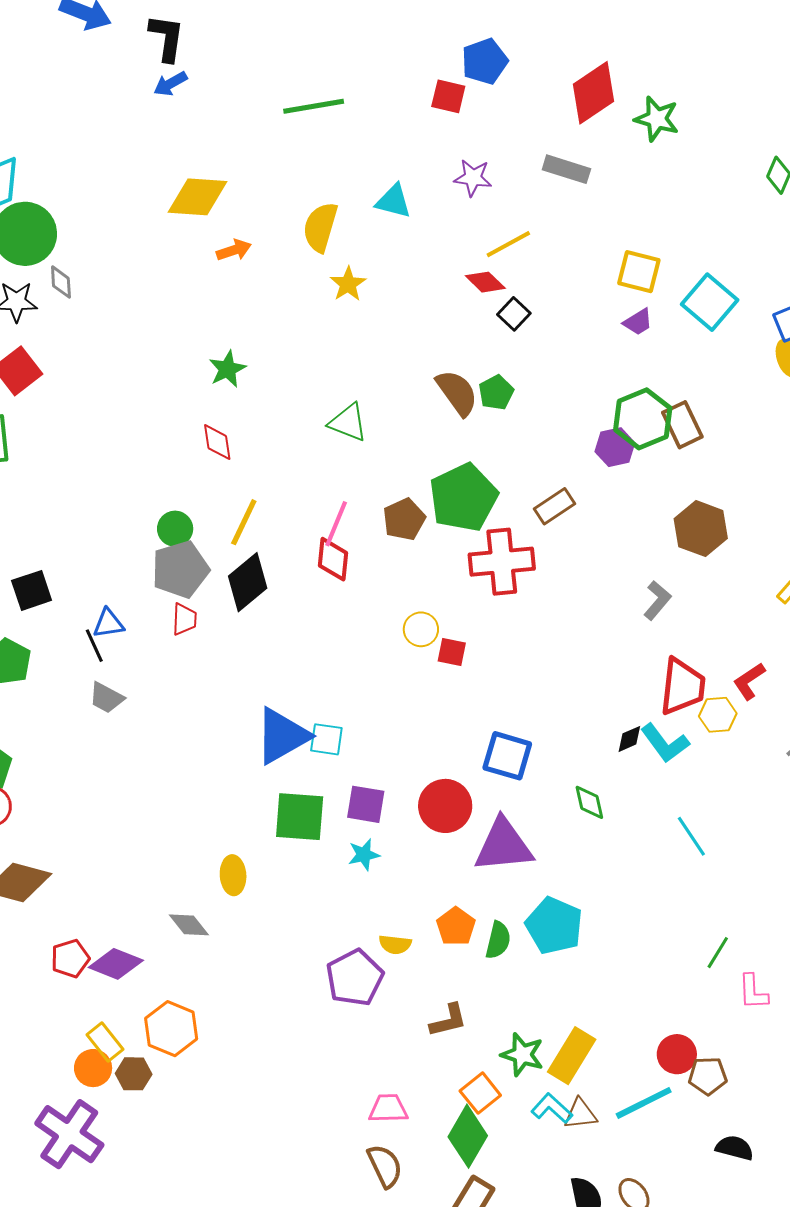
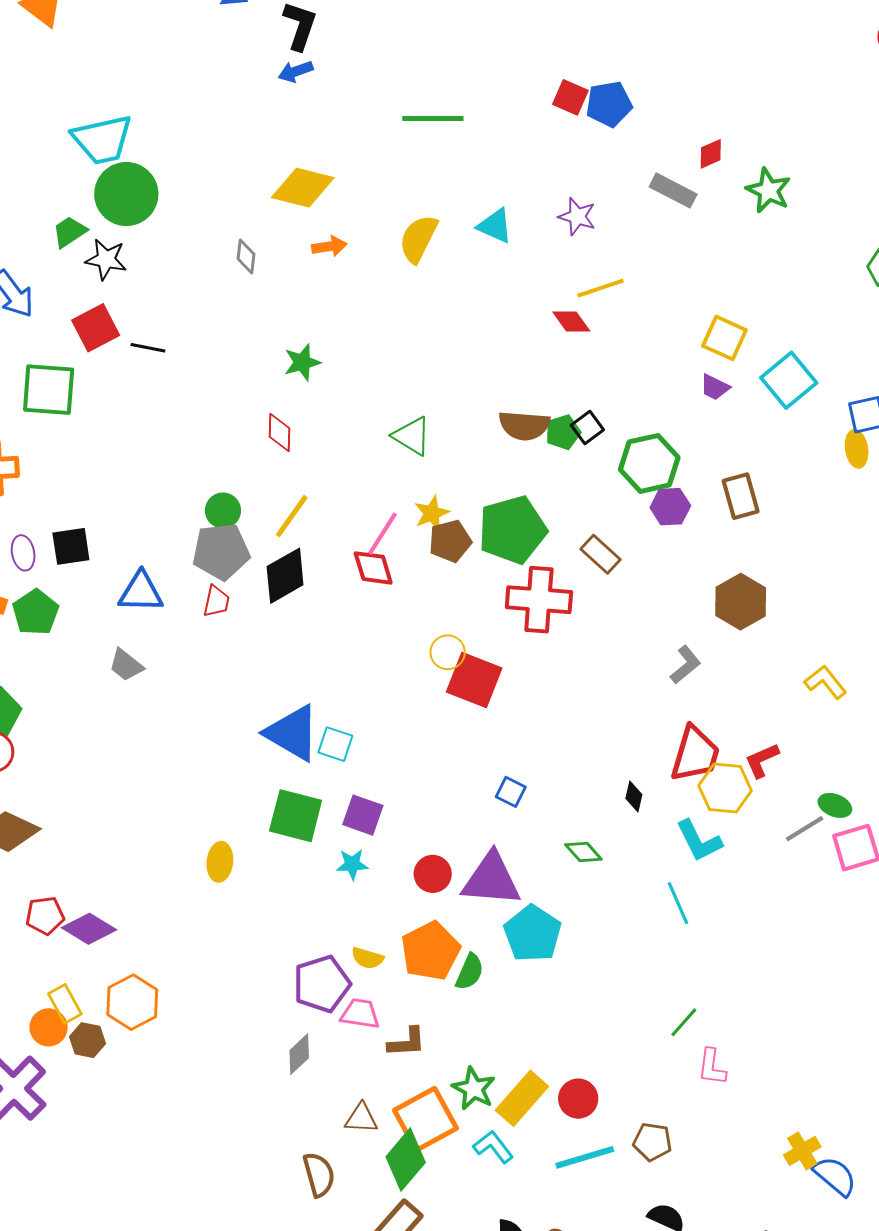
red diamond: (593, 93) -> (711, 154), size x0.5
red square: (448, 96) -> (570, 97), moved
gray rectangle: (566, 169) -> (673, 190), moved
gray diamond: (61, 282) -> (246, 257), moved
yellow star: (348, 284) -> (432, 513), moved
black square: (514, 314) -> (587, 427), moved
purple trapezoid: (638, 322) -> (715, 387), turned 48
brown semicircle: (457, 393) -> (524, 426), turned 120
green hexagon: (643, 419) -> (649, 463), moved
brown rectangle: (554, 506) -> (601, 554), turned 66
red diamond: (333, 559) -> (373, 568), turned -33
blue triangle: (108, 623) -> (141, 592), size x1.4
black line: (94, 646) -> (148, 348), moved, turned -64
red square: (452, 652) -> (474, 680), size x1.8
yellow hexagon: (718, 715) -> (725, 788), size x1.4
blue triangle: (282, 736) -> (292, 733), turned 50
black diamond: (629, 739) -> (634, 796), turned -64
cyan L-shape: (665, 743) -> (699, 841), moved
blue square: (507, 756) -> (511, 792), size x0.6
green diamond: (589, 802) -> (583, 852), turned -39
red circle: (445, 806) -> (433, 874), moved, size x0.7
gray diamond: (189, 925) -> (299, 1054), moved, turned 75
orange pentagon: (456, 926) -> (430, 951), size x1.5
cyan pentagon: (554, 926) -> (533, 934), moved
red circle: (677, 1054) -> (578, 1099), moved
orange square: (480, 1093) -> (426, 1119), size x1.6
pink trapezoid: (388, 1108) -> (360, 1014), moved
brown triangle: (580, 1114) -> (361, 1118), moved

